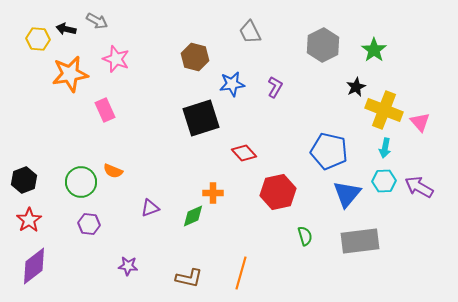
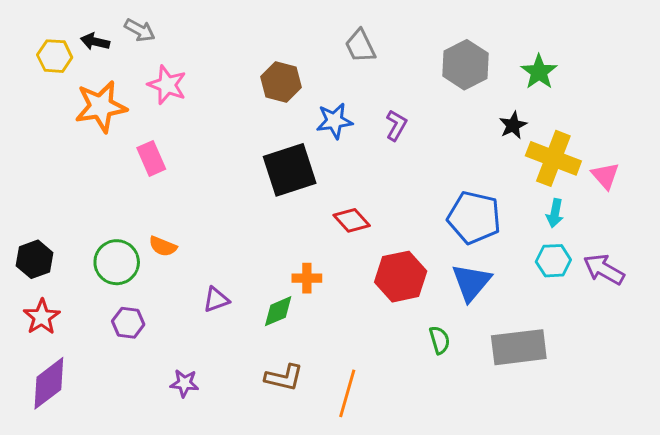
blue triangle: (347, 194) -> (471, 282), moved
brown L-shape: (189, 278) -> (284, 377), moved

